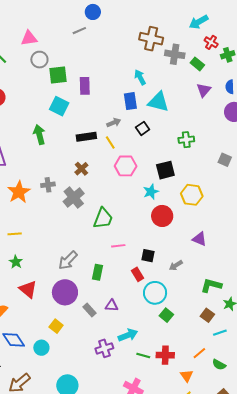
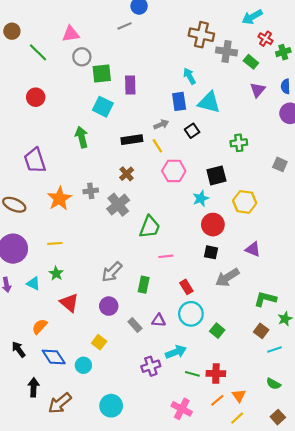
black square: (148, 256) -> (211, 252), moved
gray arrow: (176, 265) -> (227, 277), size x1.6
purple circle: (65, 292) -> (109, 306), size x0.7
cyan circle: (155, 293) -> (191, 314), moved
orange line: (199, 353) -> (217, 400), moved

